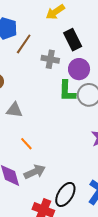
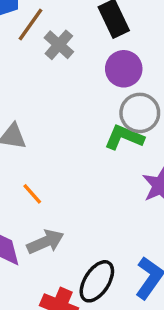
gray cross: (50, 59) -> (59, 45), moved, turned 30
green L-shape: (67, 91) -> (124, 137), moved, turned 110

